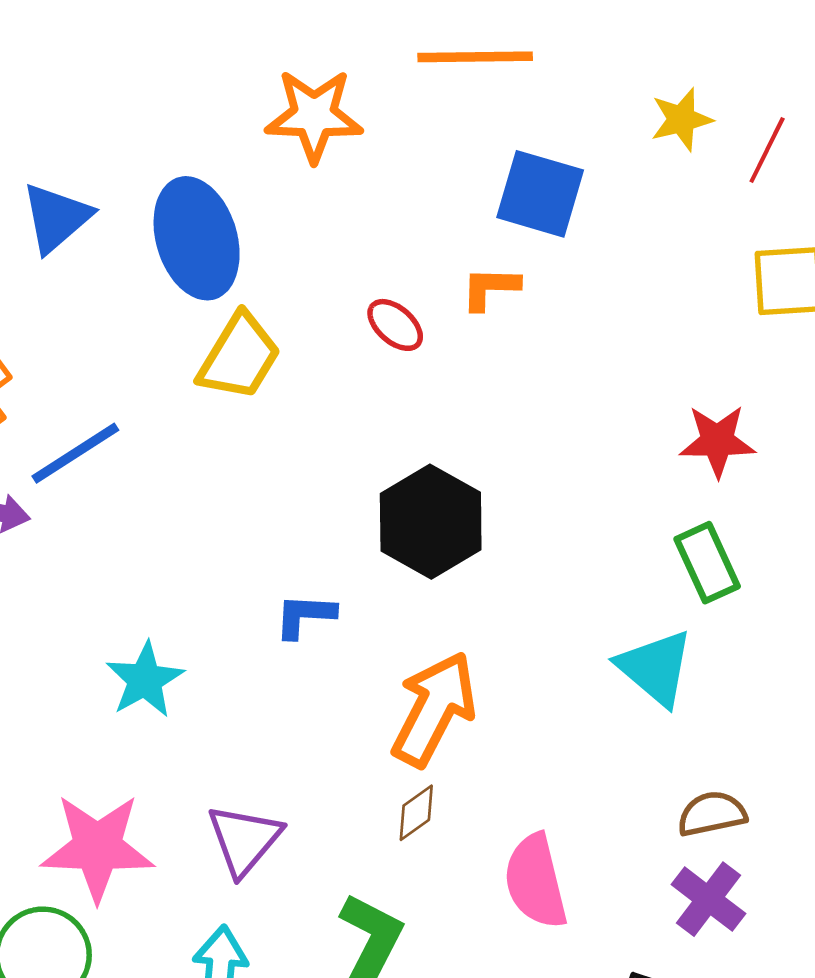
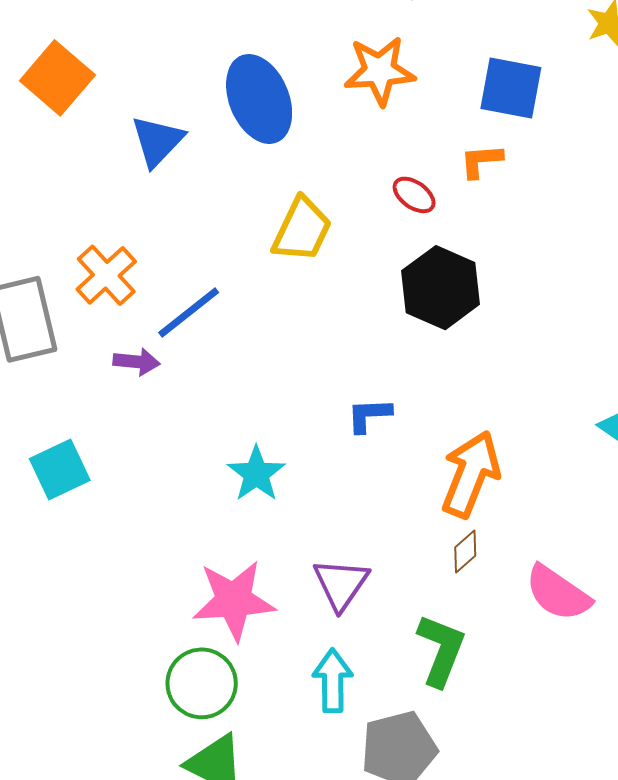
orange star: (314, 116) -> (380, 71), moved
blue ellipse: (197, 238) -> (259, 99), moved
black hexagon: (431, 522) -> (441, 288), moved
pink semicircle: (536, 881) -> (558, 593), turned -36

